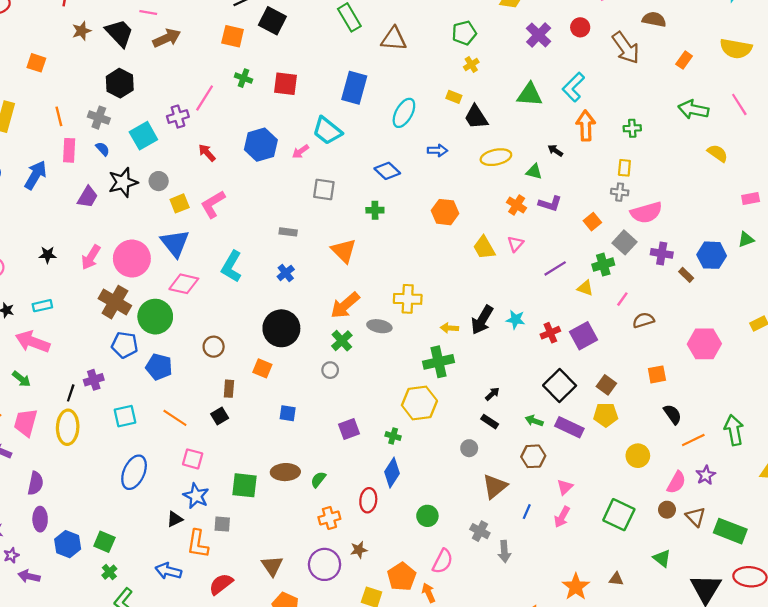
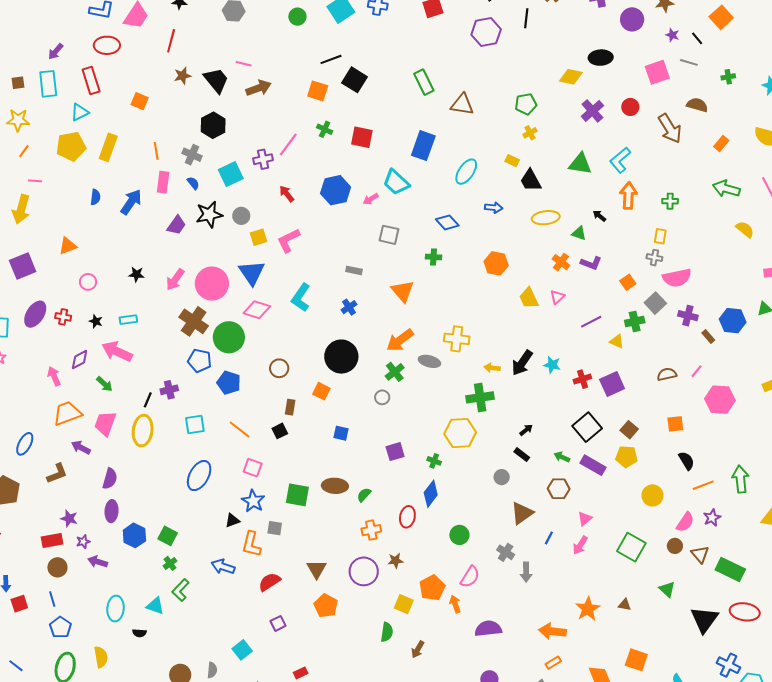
pink line: (622, 299) -> (697, 371), moved

